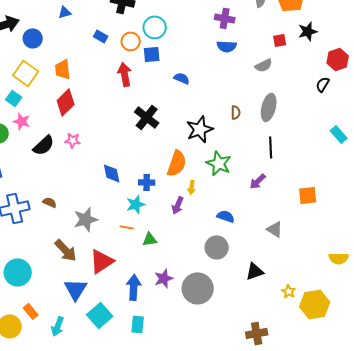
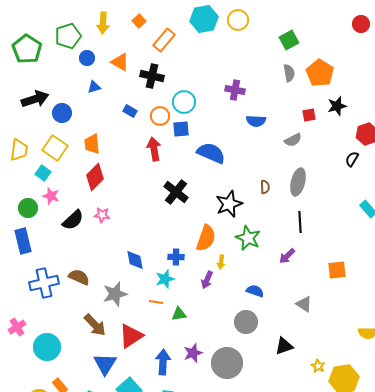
purple cross: (225, 18) -> (235, 90), moved
blue semicircle: (182, 78) -> (211, 153), size x1.8
blue diamond: (112, 173) -> (135, 260), moved
brown semicircle: (50, 202) -> (79, 277), size x1.5

